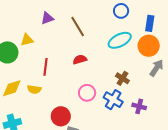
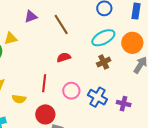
blue rectangle: (150, 23) -> (136, 11), moved
red line: (45, 67) -> (44, 83), moved
brown cross: (122, 78) -> (104, 62), moved, turned 32
yellow semicircle: (34, 89) -> (19, 99), moved

